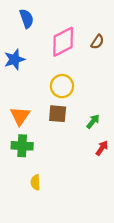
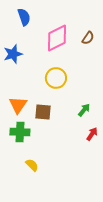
brown square: (58, 114) -> (43, 112), moved
yellow semicircle: (35, 182) -> (32, 165), turned 136

